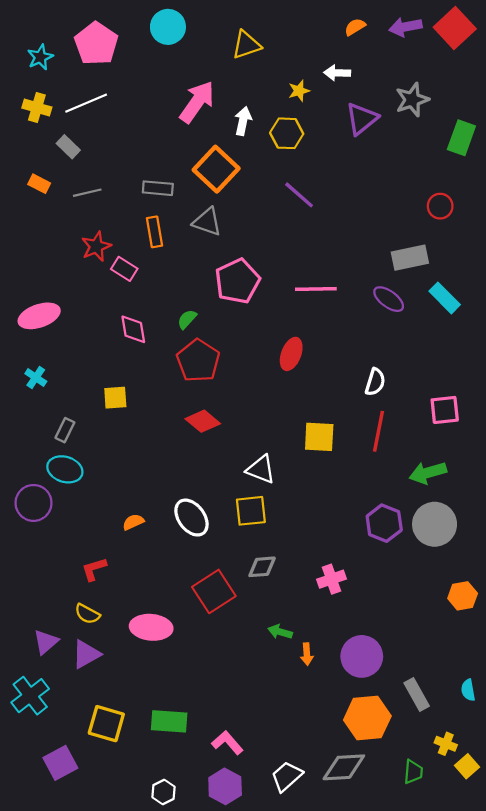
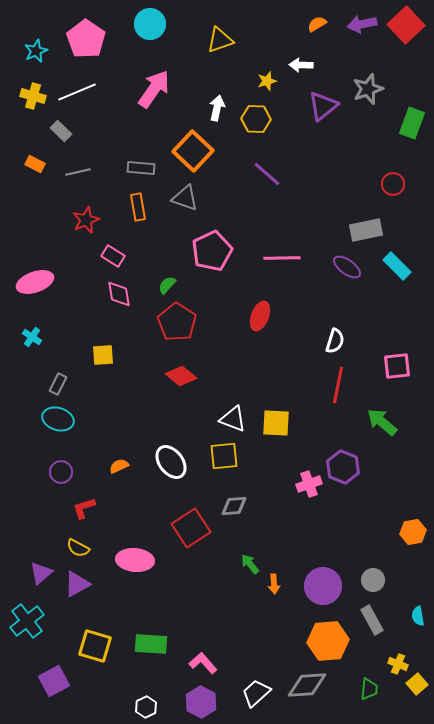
pink arrow: (197, 102) -> (154, 89), moved
pink rectangle: (124, 269) -> (113, 256), moved
yellow square: (319, 437) -> (276, 423), moved
green arrow: (428, 473) -> (382, 422), turned 56
purple circle: (34, 503) -> (61, 472), moved, size x0.7
gray circle: (435, 524) -> (373, 580), moved, size x0.6
pink cross: (331, 579) -> (309, 484), moved
green arrow: (280, 632) -> (250, 564), turned 35

